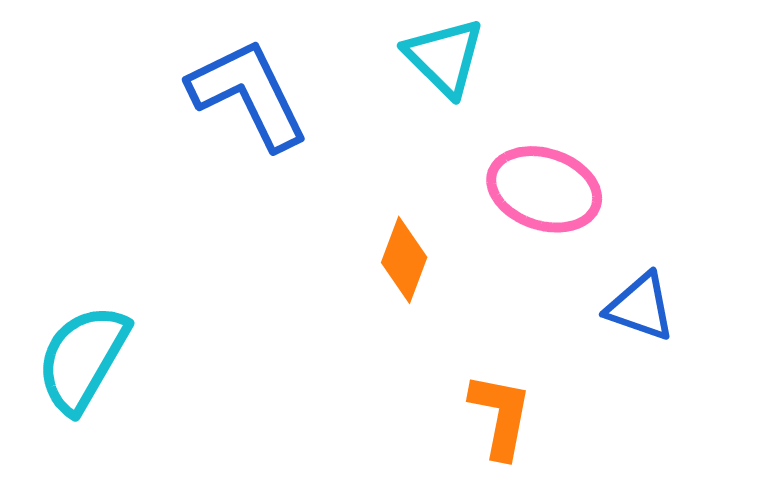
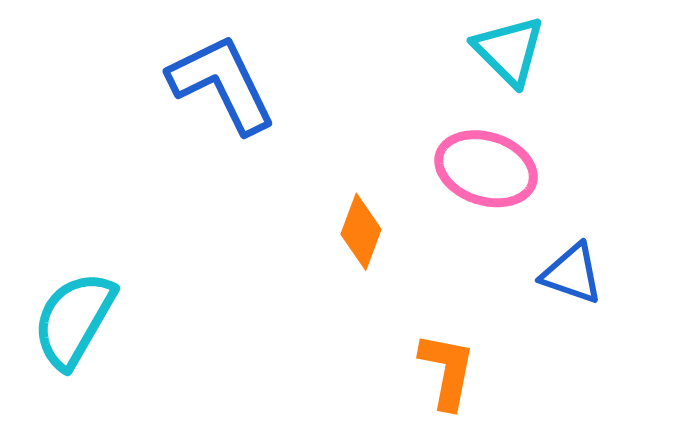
cyan triangle: (444, 57) -> (509, 51), moved

